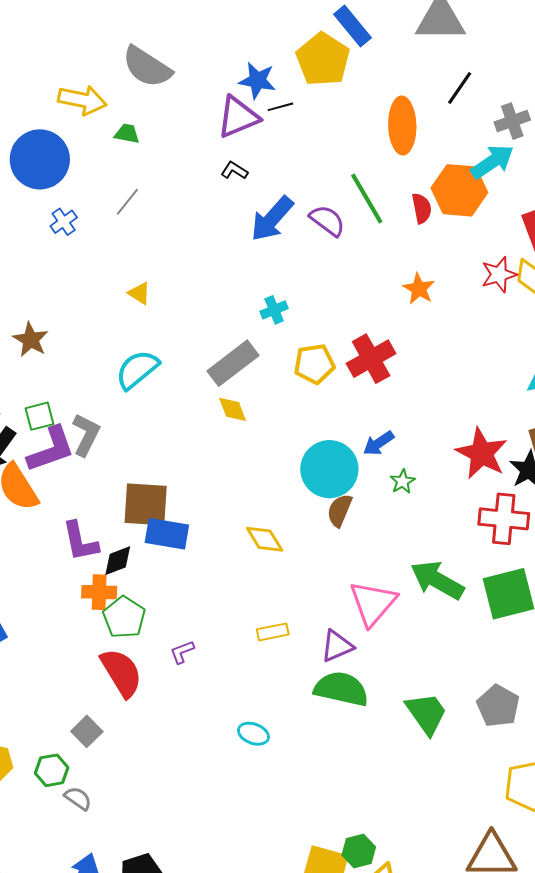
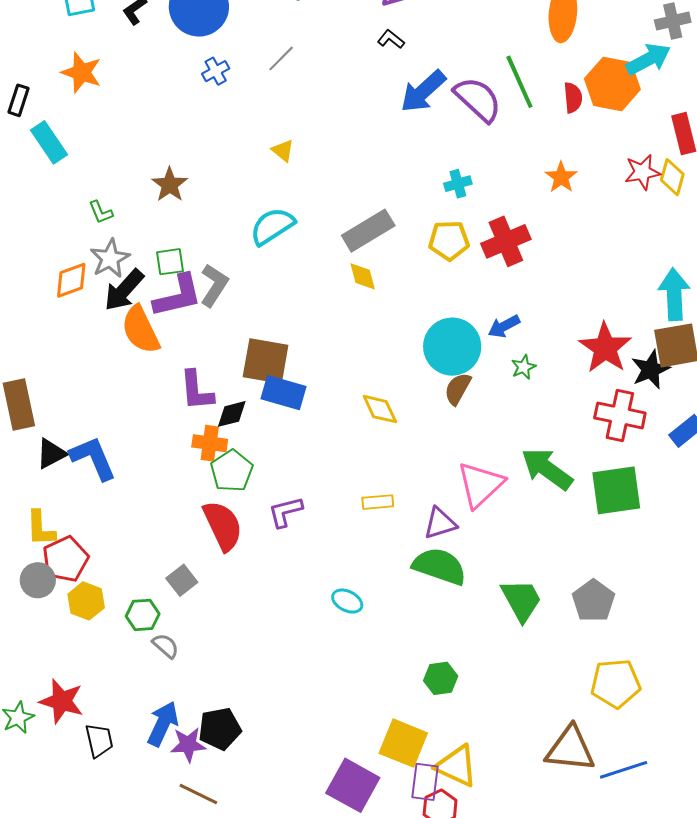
purple semicircle: (327, 221) -> (478, 99), size x1.4
cyan cross: (274, 310) -> (458, 184), moved
purple L-shape: (182, 652) -> (285, 512), size x1.4
green hexagon: (359, 851) -> (441, 678), moved

